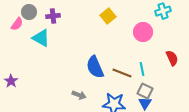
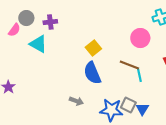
yellow square: (108, 16) -> (93, 48), moved
brown line: (122, 73) -> (129, 65), moved
gray square: (145, 91) -> (128, 105), moved

